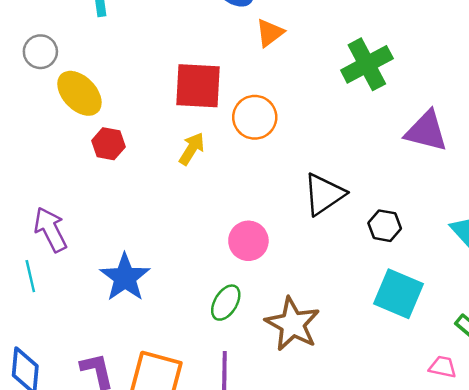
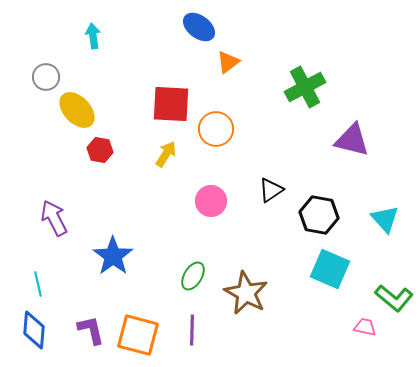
black triangle: (324, 194) -> (271, 190), size x0.7
black hexagon: (385, 226) -> (319, 215), size x1.5
pink circle: (248, 241) -> (211, 201), moved
cyan line: (30, 276) -> (38, 284), moved

